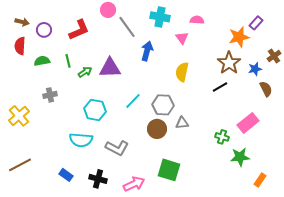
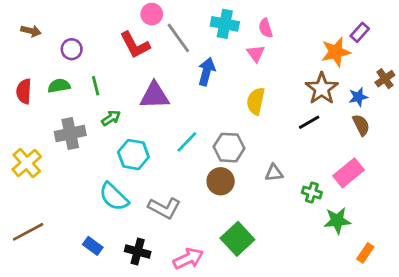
pink semicircle: (197, 20) -> (266, 28), moved, turned -112
purple circle: (44, 30) -> (72, 49), moved
red L-shape: (79, 30) -> (135, 45), moved, turned 85
red semicircle: (20, 46) -> (24, 91), moved
green arrow: (85, 72) -> (111, 118), moved
brown semicircle: (266, 89) -> (361, 125), moved
gray cross: (50, 95) -> (70, 133), size x1.5
gray triangle: (182, 123) -> (274, 173), moved
cyan semicircle: (81, 140) -> (114, 197), turned 40
green square: (169, 170) -> (237, 239), turned 30

